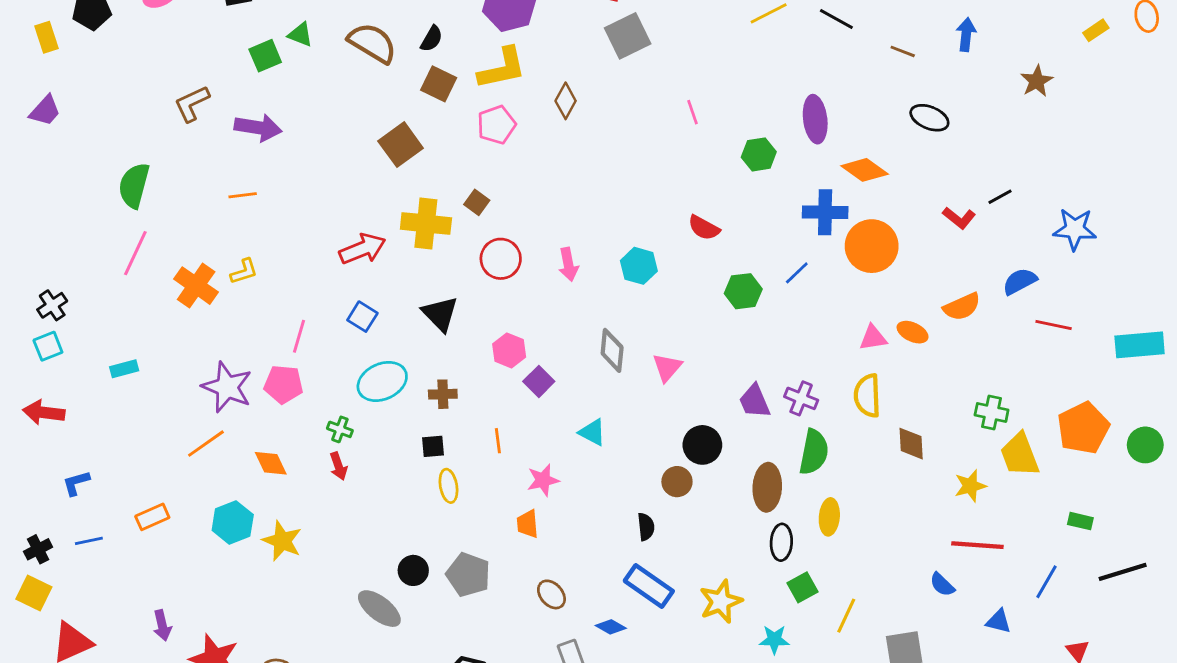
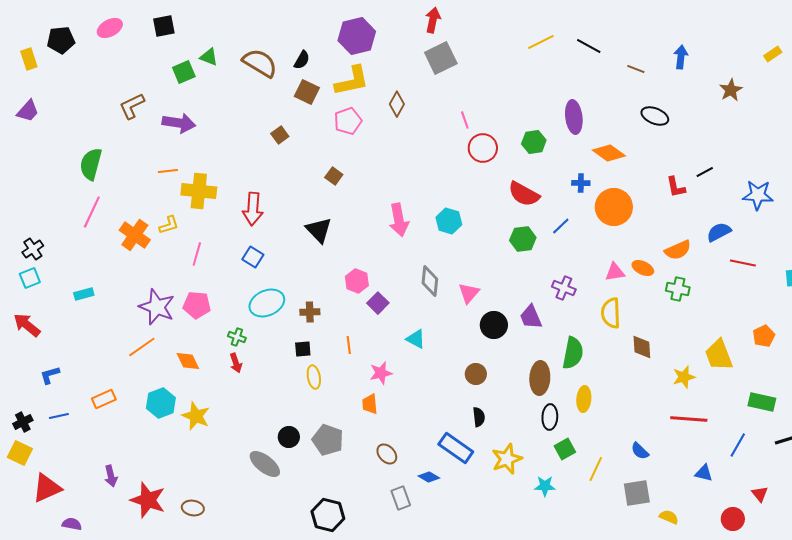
pink line: (693, 112) -> (465, 120), moved
brown square: (401, 145) -> (280, 135), size x0.6
blue cross: (825, 212) -> (581, 183), size x0.6
red L-shape: (959, 218) -> (676, 187), turned 40
yellow cross: (426, 224) -> (199, 191), moved
red semicircle: (704, 228) -> (524, 194), moved, size x1.4
red arrow: (362, 249) -> (253, 209), turned 116
red circle: (501, 259) -> (483, 148), moved
pink arrow: (568, 264) -> (399, 220), size x1.4
black triangle: (440, 314) -> (319, 230), moved
pink line: (299, 336) -> (197, 254), moved
purple cross: (801, 398) -> (564, 288), moved
red arrow: (44, 412) -> (27, 325), turned 32
green cross: (992, 412) -> (678, 289), moved
orange pentagon: (1083, 428) -> (764, 336), size x0.6
black circle: (702, 445) -> (494, 325), moved
green rectangle: (1080, 521) -> (762, 402), size x1.5
black semicircle: (646, 527) -> (479, 417), moved
blue semicircle: (942, 585) -> (640, 451), moved

